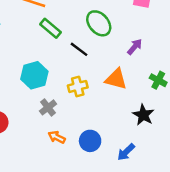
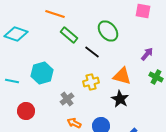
purple arrow: (135, 47) -> (147, 54), moved
cyan hexagon: (34, 75) -> (42, 73), moved
black star: (143, 115) -> (120, 99), moved

